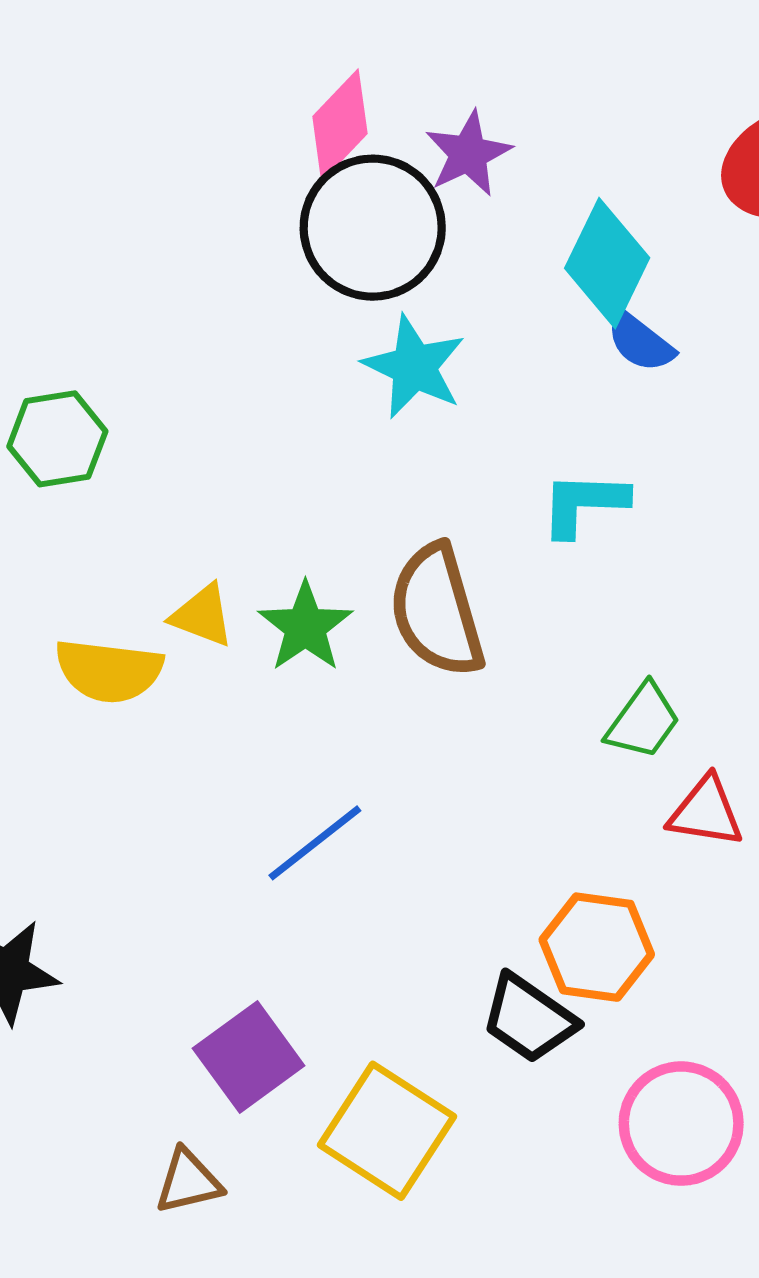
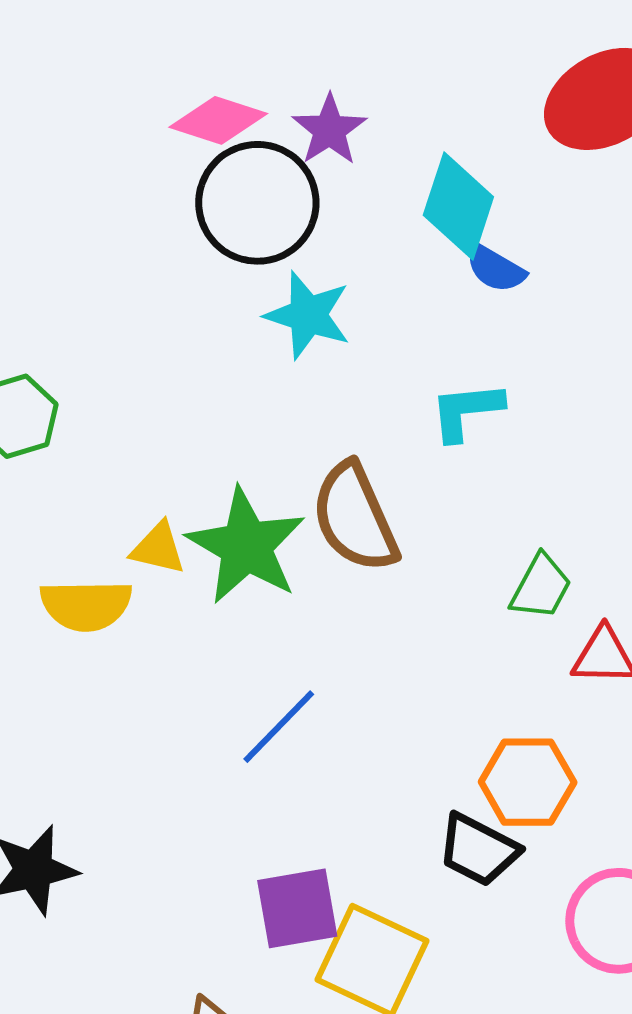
pink diamond: (340, 125) -> (218, 120), turned 72
green star: (305, 627) -> (246, 546), size x1.5
purple square: (249, 1057) -> (297, 908), moved, turned 34

